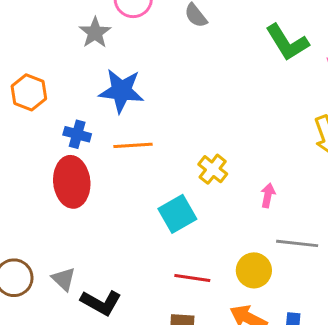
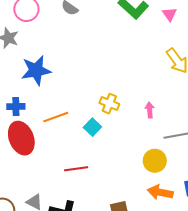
orange line: (133, 145) -> (56, 117), moved
cyan square: (177, 214) -> (92, 127), moved, size x0.7
red line: (192, 278) -> (76, 169), moved

